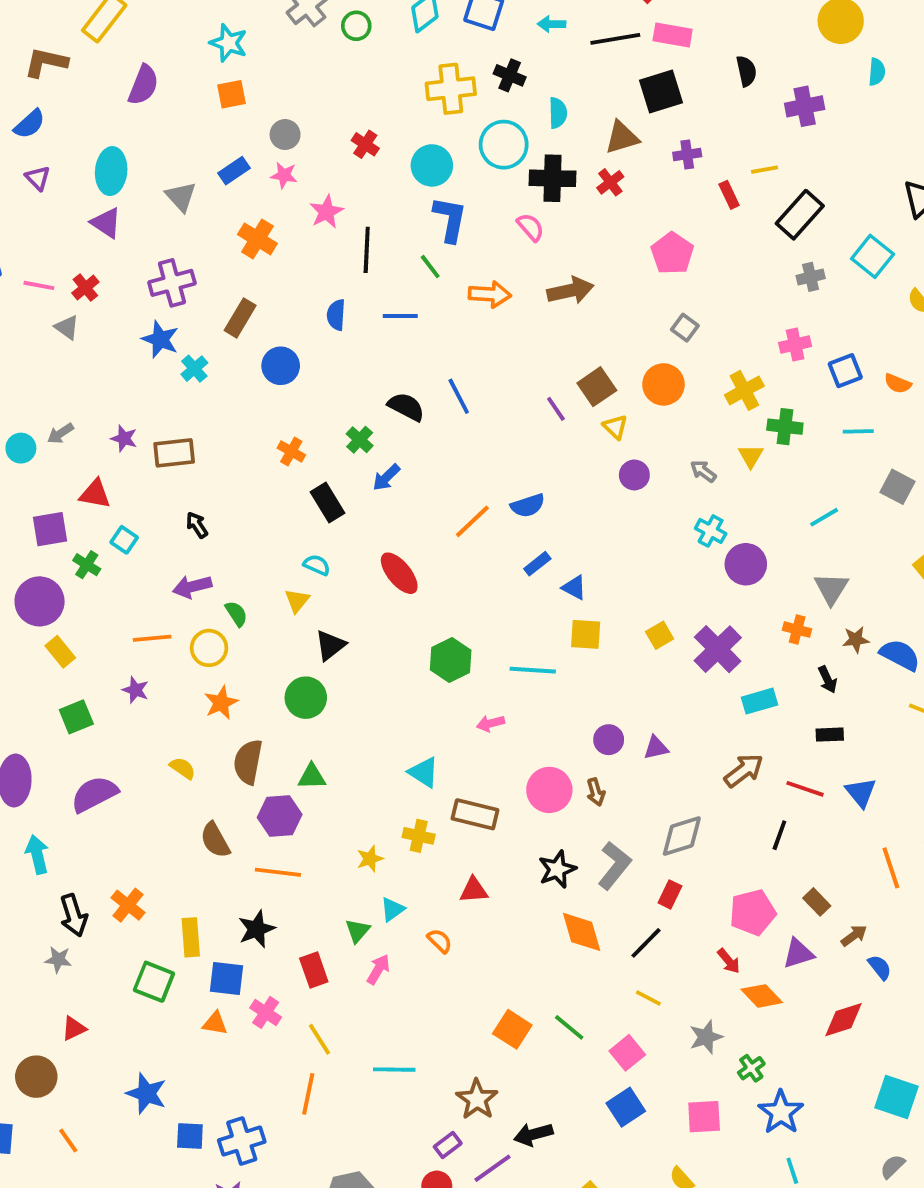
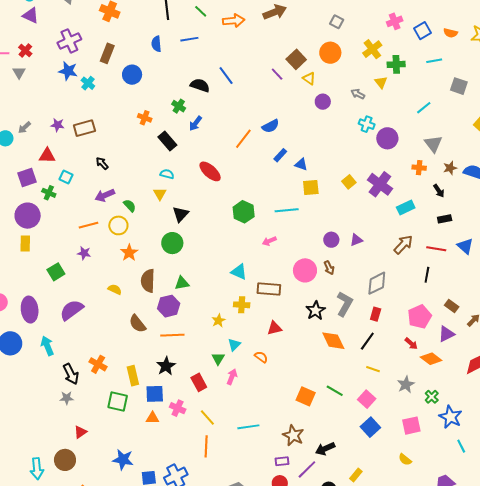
gray triangle: (67, 327) -> (19, 72), turned 32
yellow rectangle: (60, 652) -> (25, 244), moved, turned 49
purple rectangle: (448, 1145) -> (282, 461), turned 40

